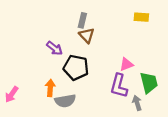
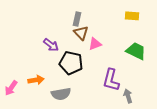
pink triangle: (126, 64) -> (95, 44), moved
green trapezoid: (149, 83) -> (136, 51), moved, turned -50
orange arrow: (50, 88) -> (36, 80), moved, turned 77

